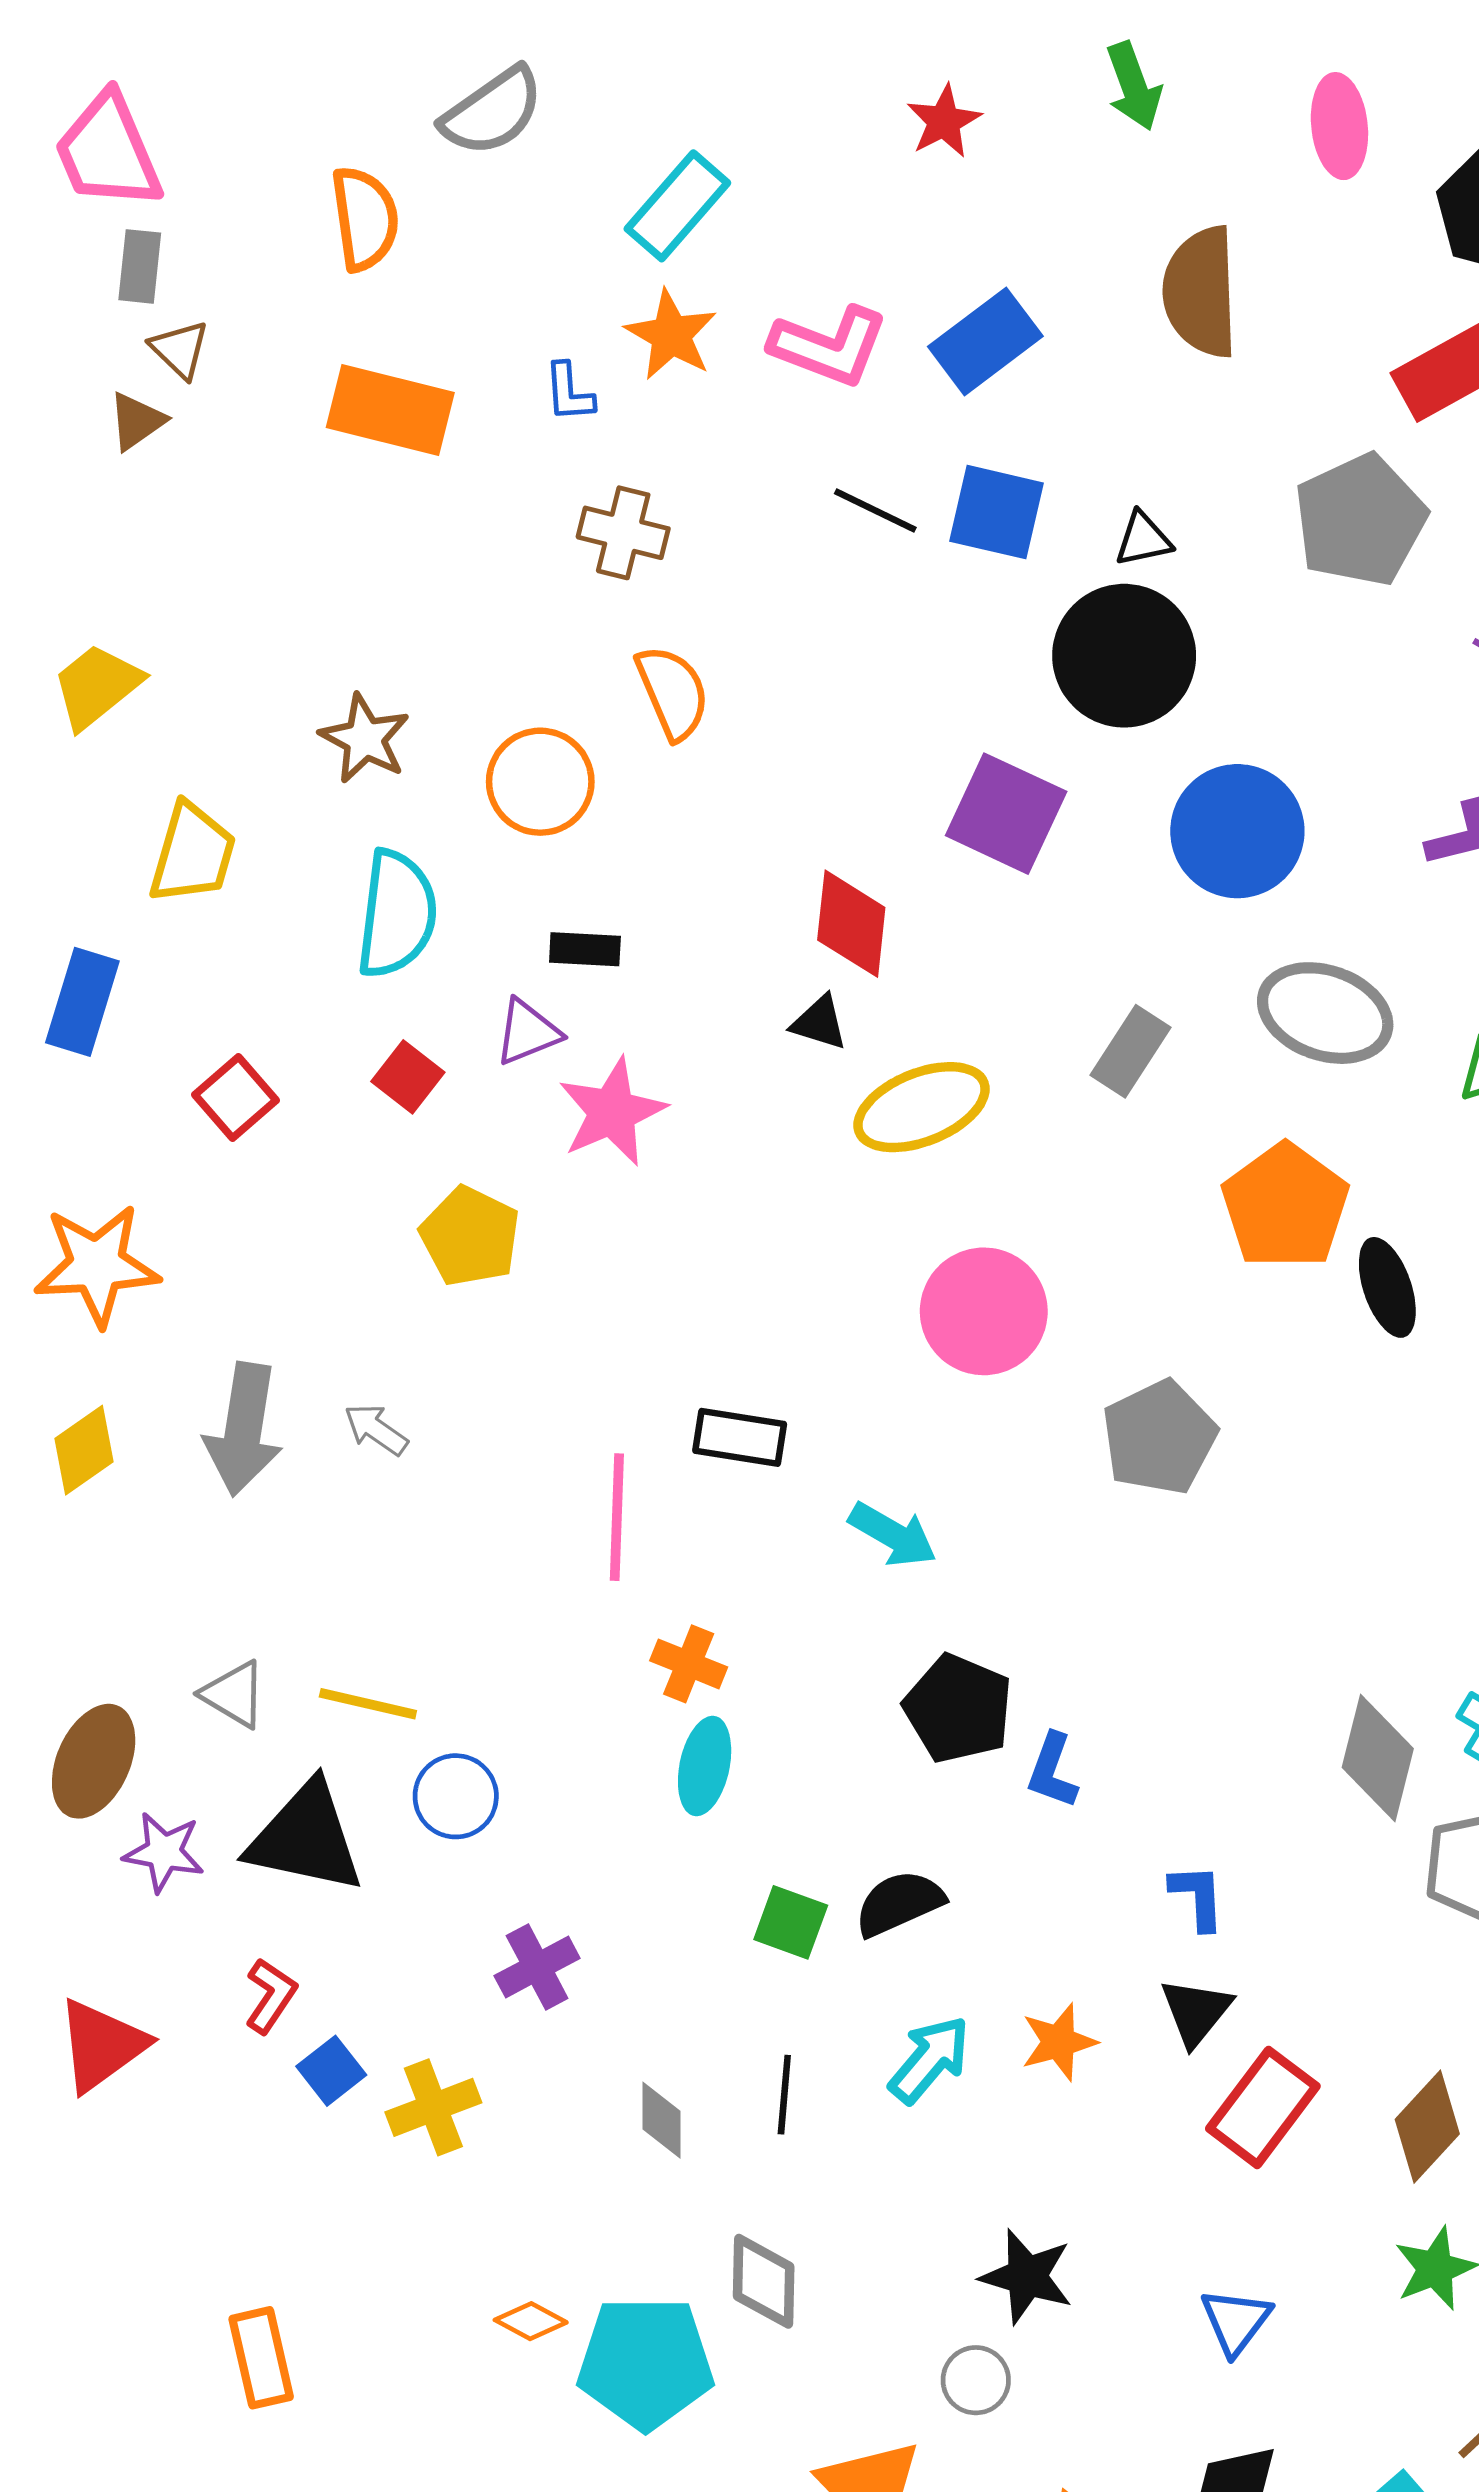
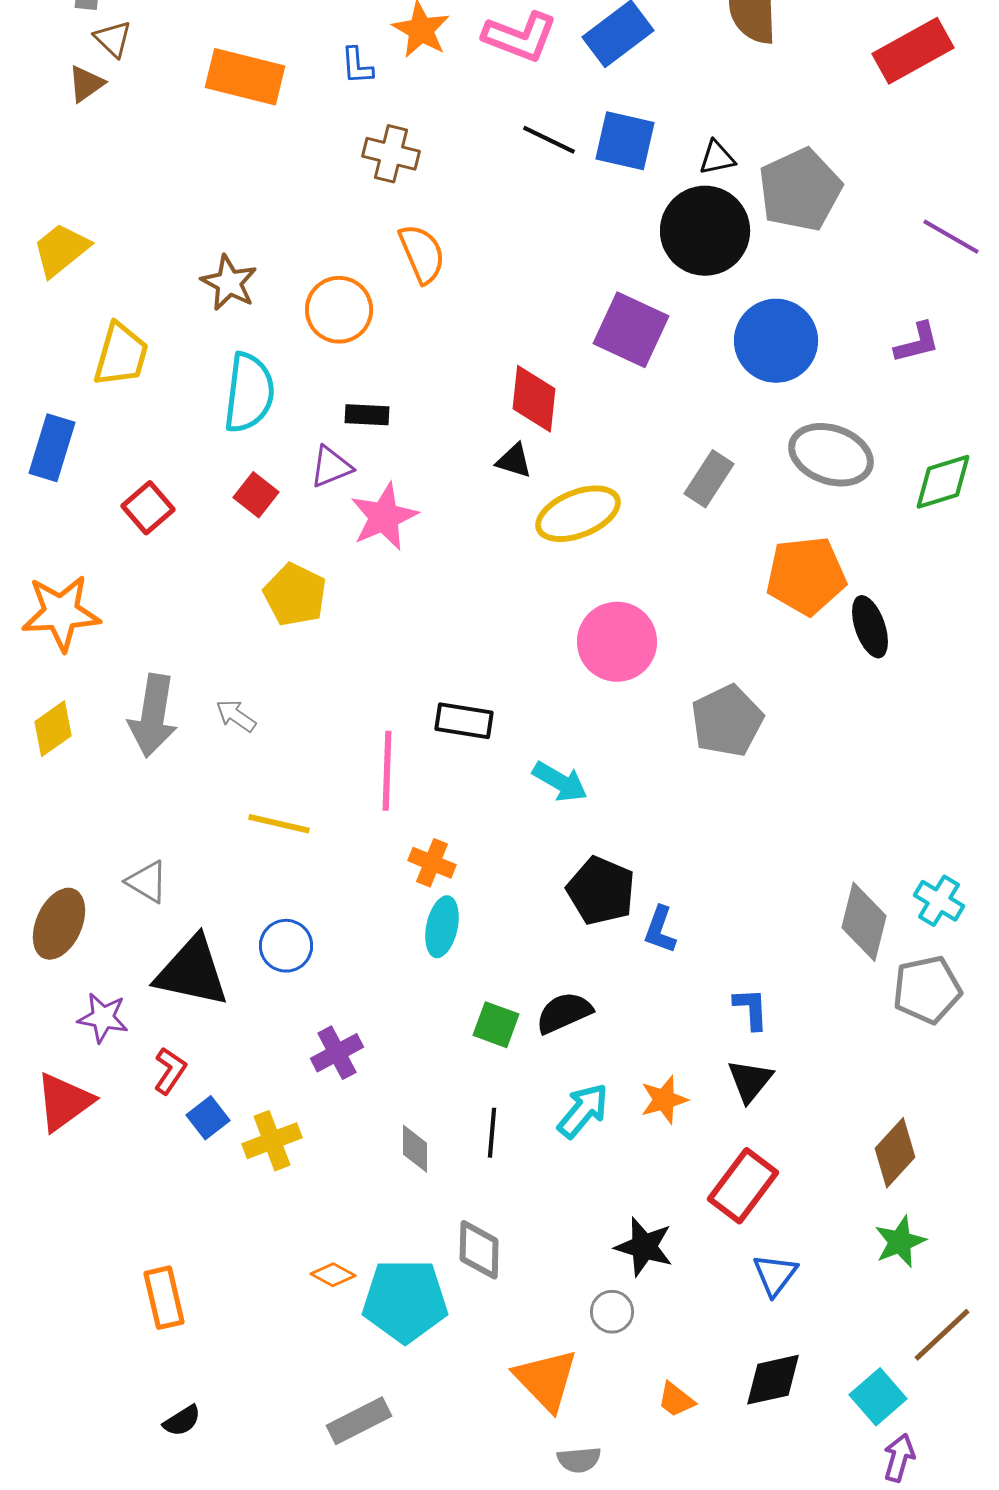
gray pentagon: (1360, 520) -> (800, 190), moved
orange pentagon: (1285, 1206) -> (806, 576), turned 30
yellow line: (368, 1704) -> (279, 824), moved
purple star: (164, 1852) -> (103, 1018), moved
red rectangle: (1263, 2107) -> (743, 1186), moved

